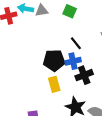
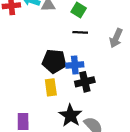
black line: (76, 43) -> (80, 32), moved, turned -56

